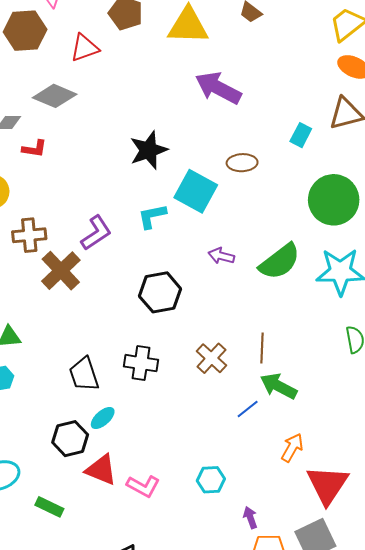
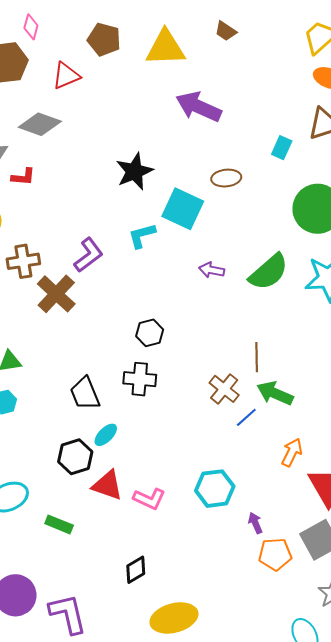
black hexagon: (160, 292) -> (150, 333), moved, size x0.7
brown cross: (211, 358) -> (224, 389), moved
cyan hexagon: (211, 480) -> (215, 489), size x1.4

